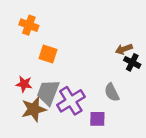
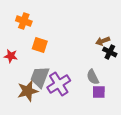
red star: (24, 84) -> (11, 56), moved
purple square: (97, 119) -> (99, 92), moved

